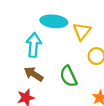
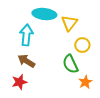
green semicircle: (68, 76) -> (70, 64), moved

